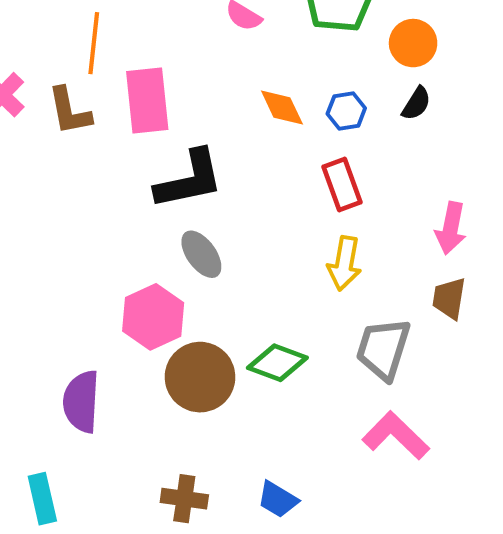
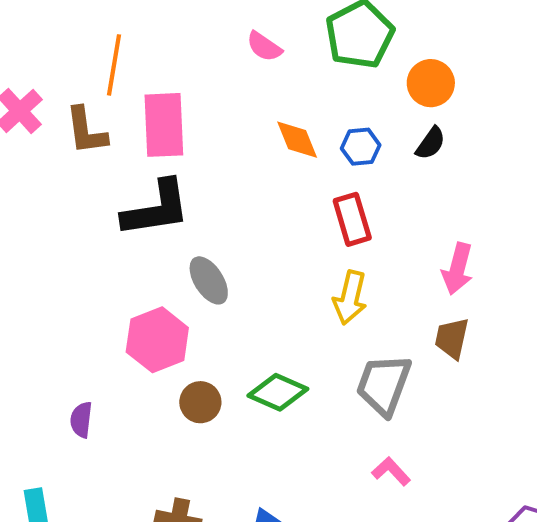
black L-shape: (189, 180) -> (156, 209), moved
brown circle: (200, 377) -> (200, 402), size x0.6
purple semicircle: (81, 402) -> (81, 420), size x0.6
pink L-shape: (396, 436) -> (391, 471), size x0.6

